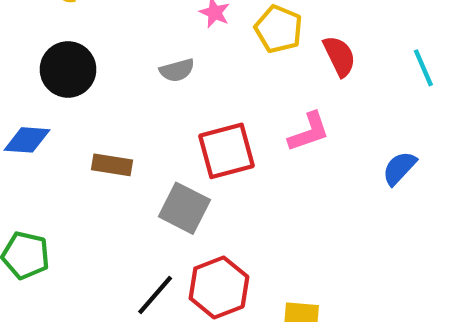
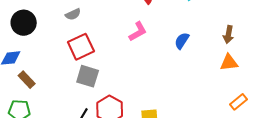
red square: (227, 151) -> (81, 47), moved
brown rectangle: (112, 165) -> (27, 80), moved, turned 48

